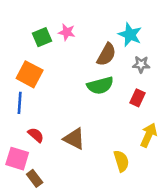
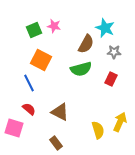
orange square: (30, 74) -> (41, 60), moved
blue line: (20, 103) -> (29, 83), moved, turned -30
yellow arrow: (149, 135) -> (120, 122), moved
brown rectangle: (35, 178) -> (56, 143), moved

